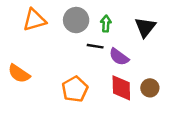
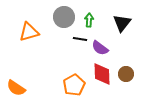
orange triangle: (34, 20) -> (29, 32), moved
orange semicircle: (19, 74) -> (16, 88), moved
orange pentagon: (75, 89) -> (74, 85), moved

